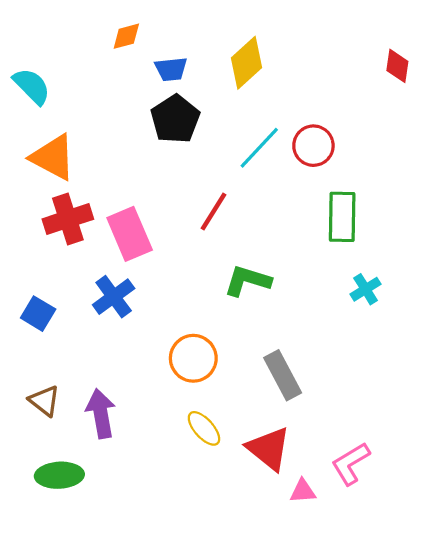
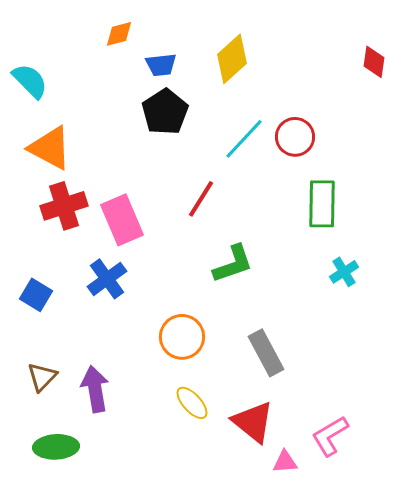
green L-shape: (248, 281) -> (233, 264), turned 144
brown triangle: (44, 401) -> (42, 377), turned 36

